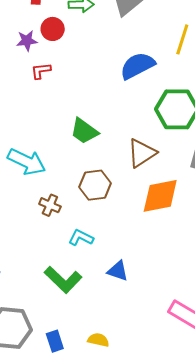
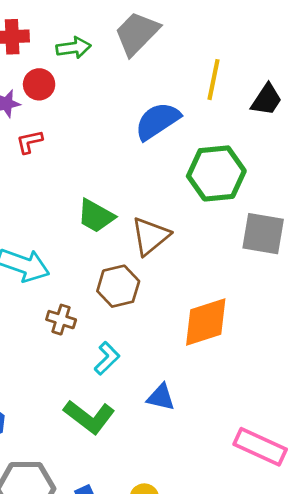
brown triangle: (142, 153) -> (150, 236), moved
orange diamond: (160, 196) -> (206, 322), moved
cyan L-shape: (81, 238) -> (107, 358), turned 115

